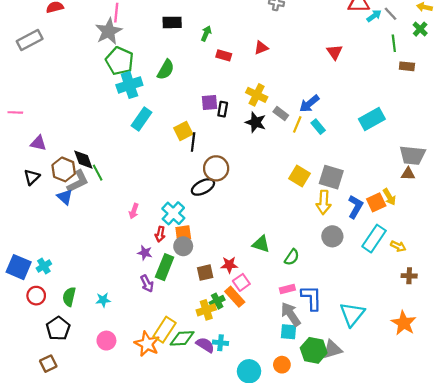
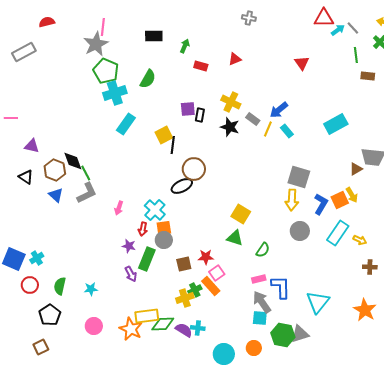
brown triangle: (408, 174) -> (356, 169), moved, turned -32
yellow square: (299, 176) -> (241, 214), moved
black triangle: (32, 177) -> (26, 177), turned -42
gray L-shape: (78, 182) -> (87, 193), moved
yellow rectangle: (165, 330) -> (147, 316), turned 50

